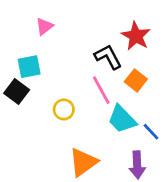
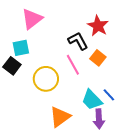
pink triangle: (44, 26) -> (32, 19), size x1.6
yellow circle: (64, 110) -> (46, 79), size x1.6
cyan trapezoid: (122, 119) -> (92, 100), moved

